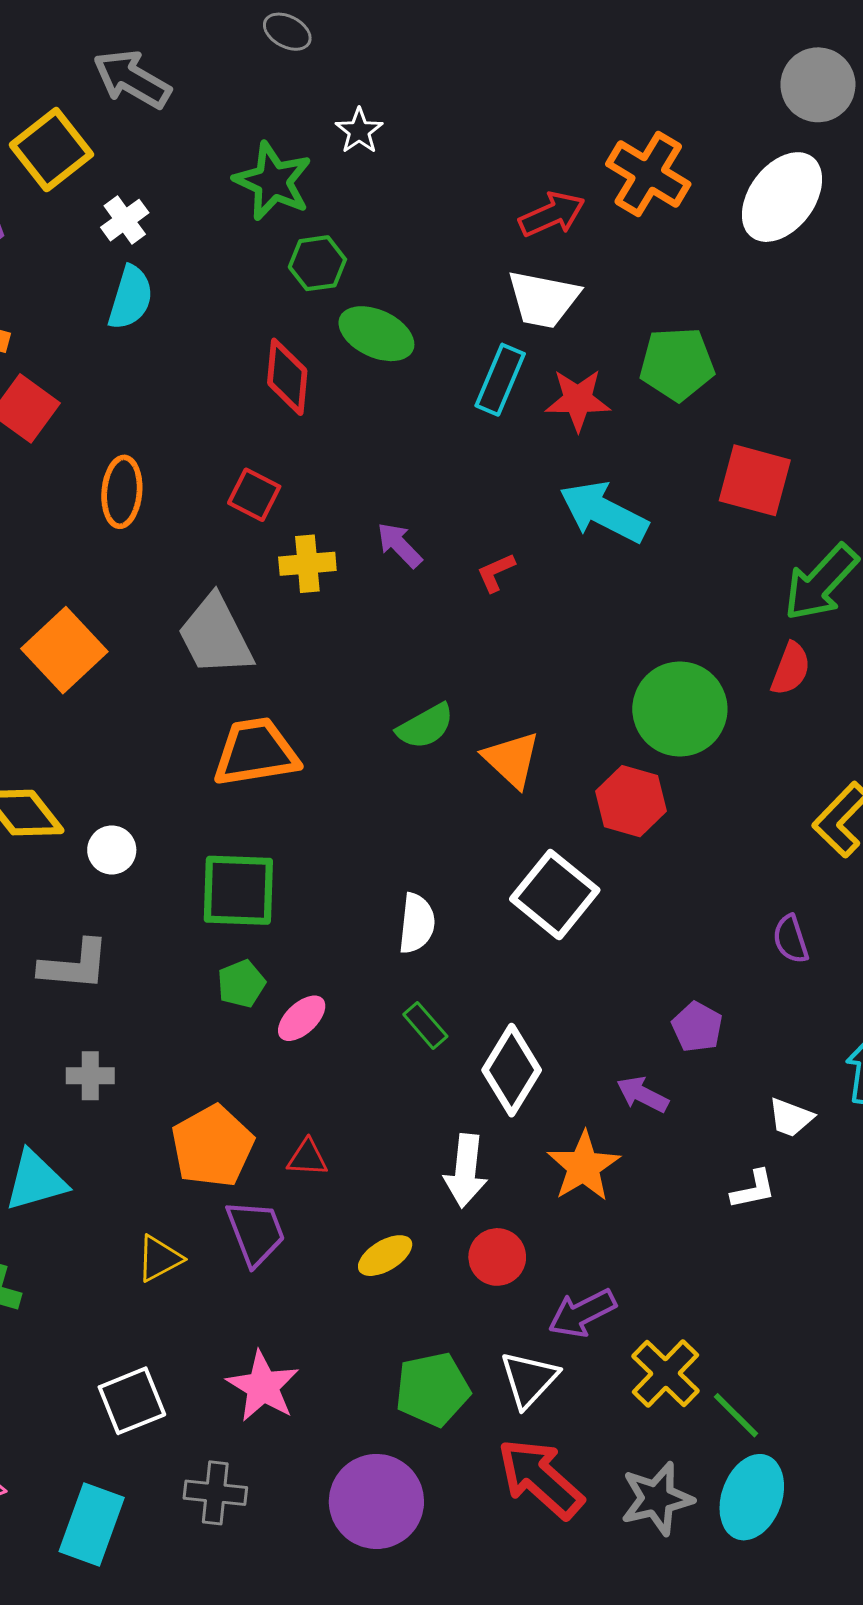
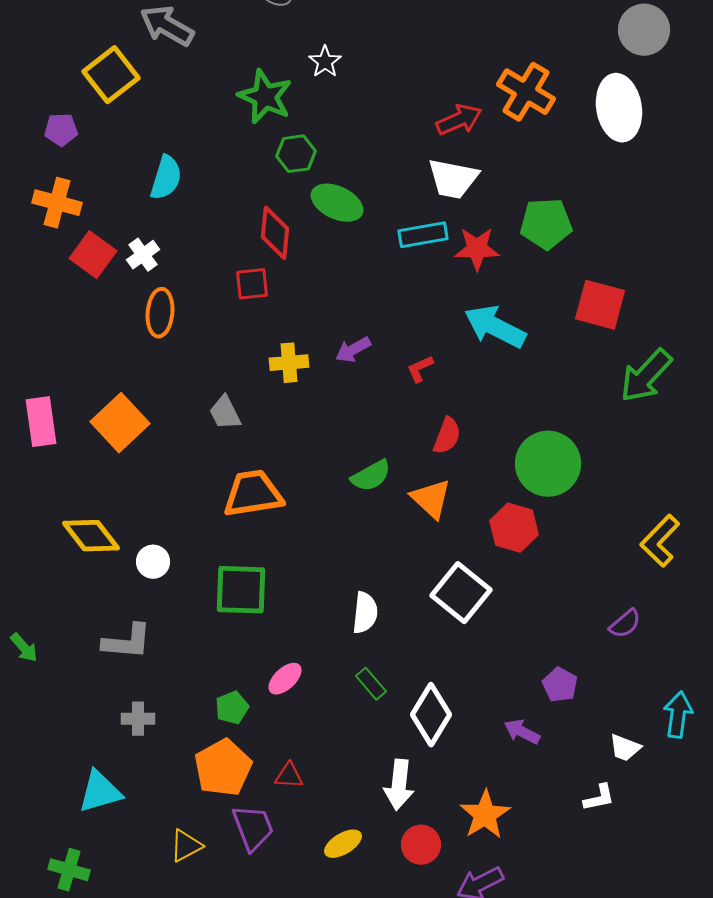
white ellipse: (782, 197) -> (619, 108), turned -46
white cross: (125, 220) -> (143, 255), moved
cyan rectangle: (500, 380) -> (423, 235), turned 57
red square: (254, 495) -> (252, 284), moved, turned -33
purple arrow: (399, 545) -> (353, 350), turned -75
gray trapezoid: (215, 636) -> (225, 413), size x0.6
red semicircle: (791, 669) -> (447, 436), moved
purple semicircle: (791, 939) -> (625, 624), turned -112
green pentagon: (241, 984) -> (232, 708), moved
orange star: (584, 1166) -> (485, 815), moved

